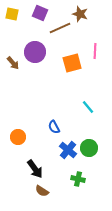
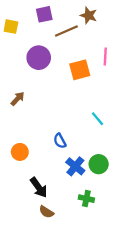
purple square: (40, 13) -> (44, 14), turned -35
yellow square: (12, 14) -> (11, 27), moved
brown arrow: (13, 63) -> (18, 99), moved, turned -96

